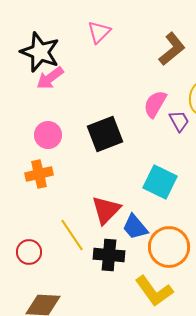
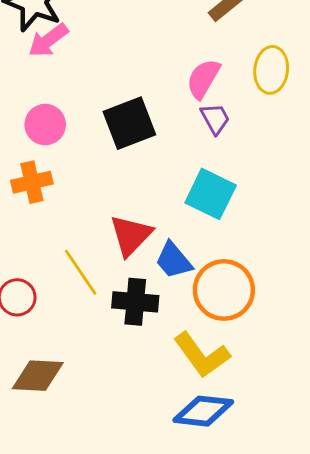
purple trapezoid: (179, 121) -> (215, 119), moved

